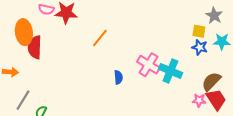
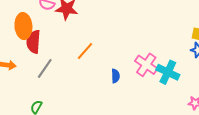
orange line: (100, 38) -> (85, 51), moved
gray line: (23, 100) -> (45, 68), moved

